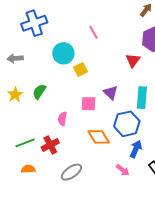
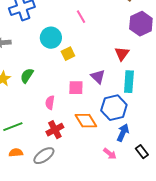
red triangle: (133, 60) -> (122, 54), moved
red cross: (50, 145) -> (55, 130), moved
gray ellipse: (71, 172) -> (44, 156), moved

